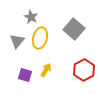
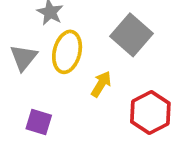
yellow arrow: (46, 70) -> (101, 84), moved

